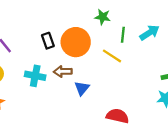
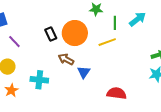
yellow line: (112, 56) -> (107, 42), turned -48
brown arrow: (63, 71) -> (66, 59), turned 35
cyan cross: (35, 76) -> (39, 80), moved

